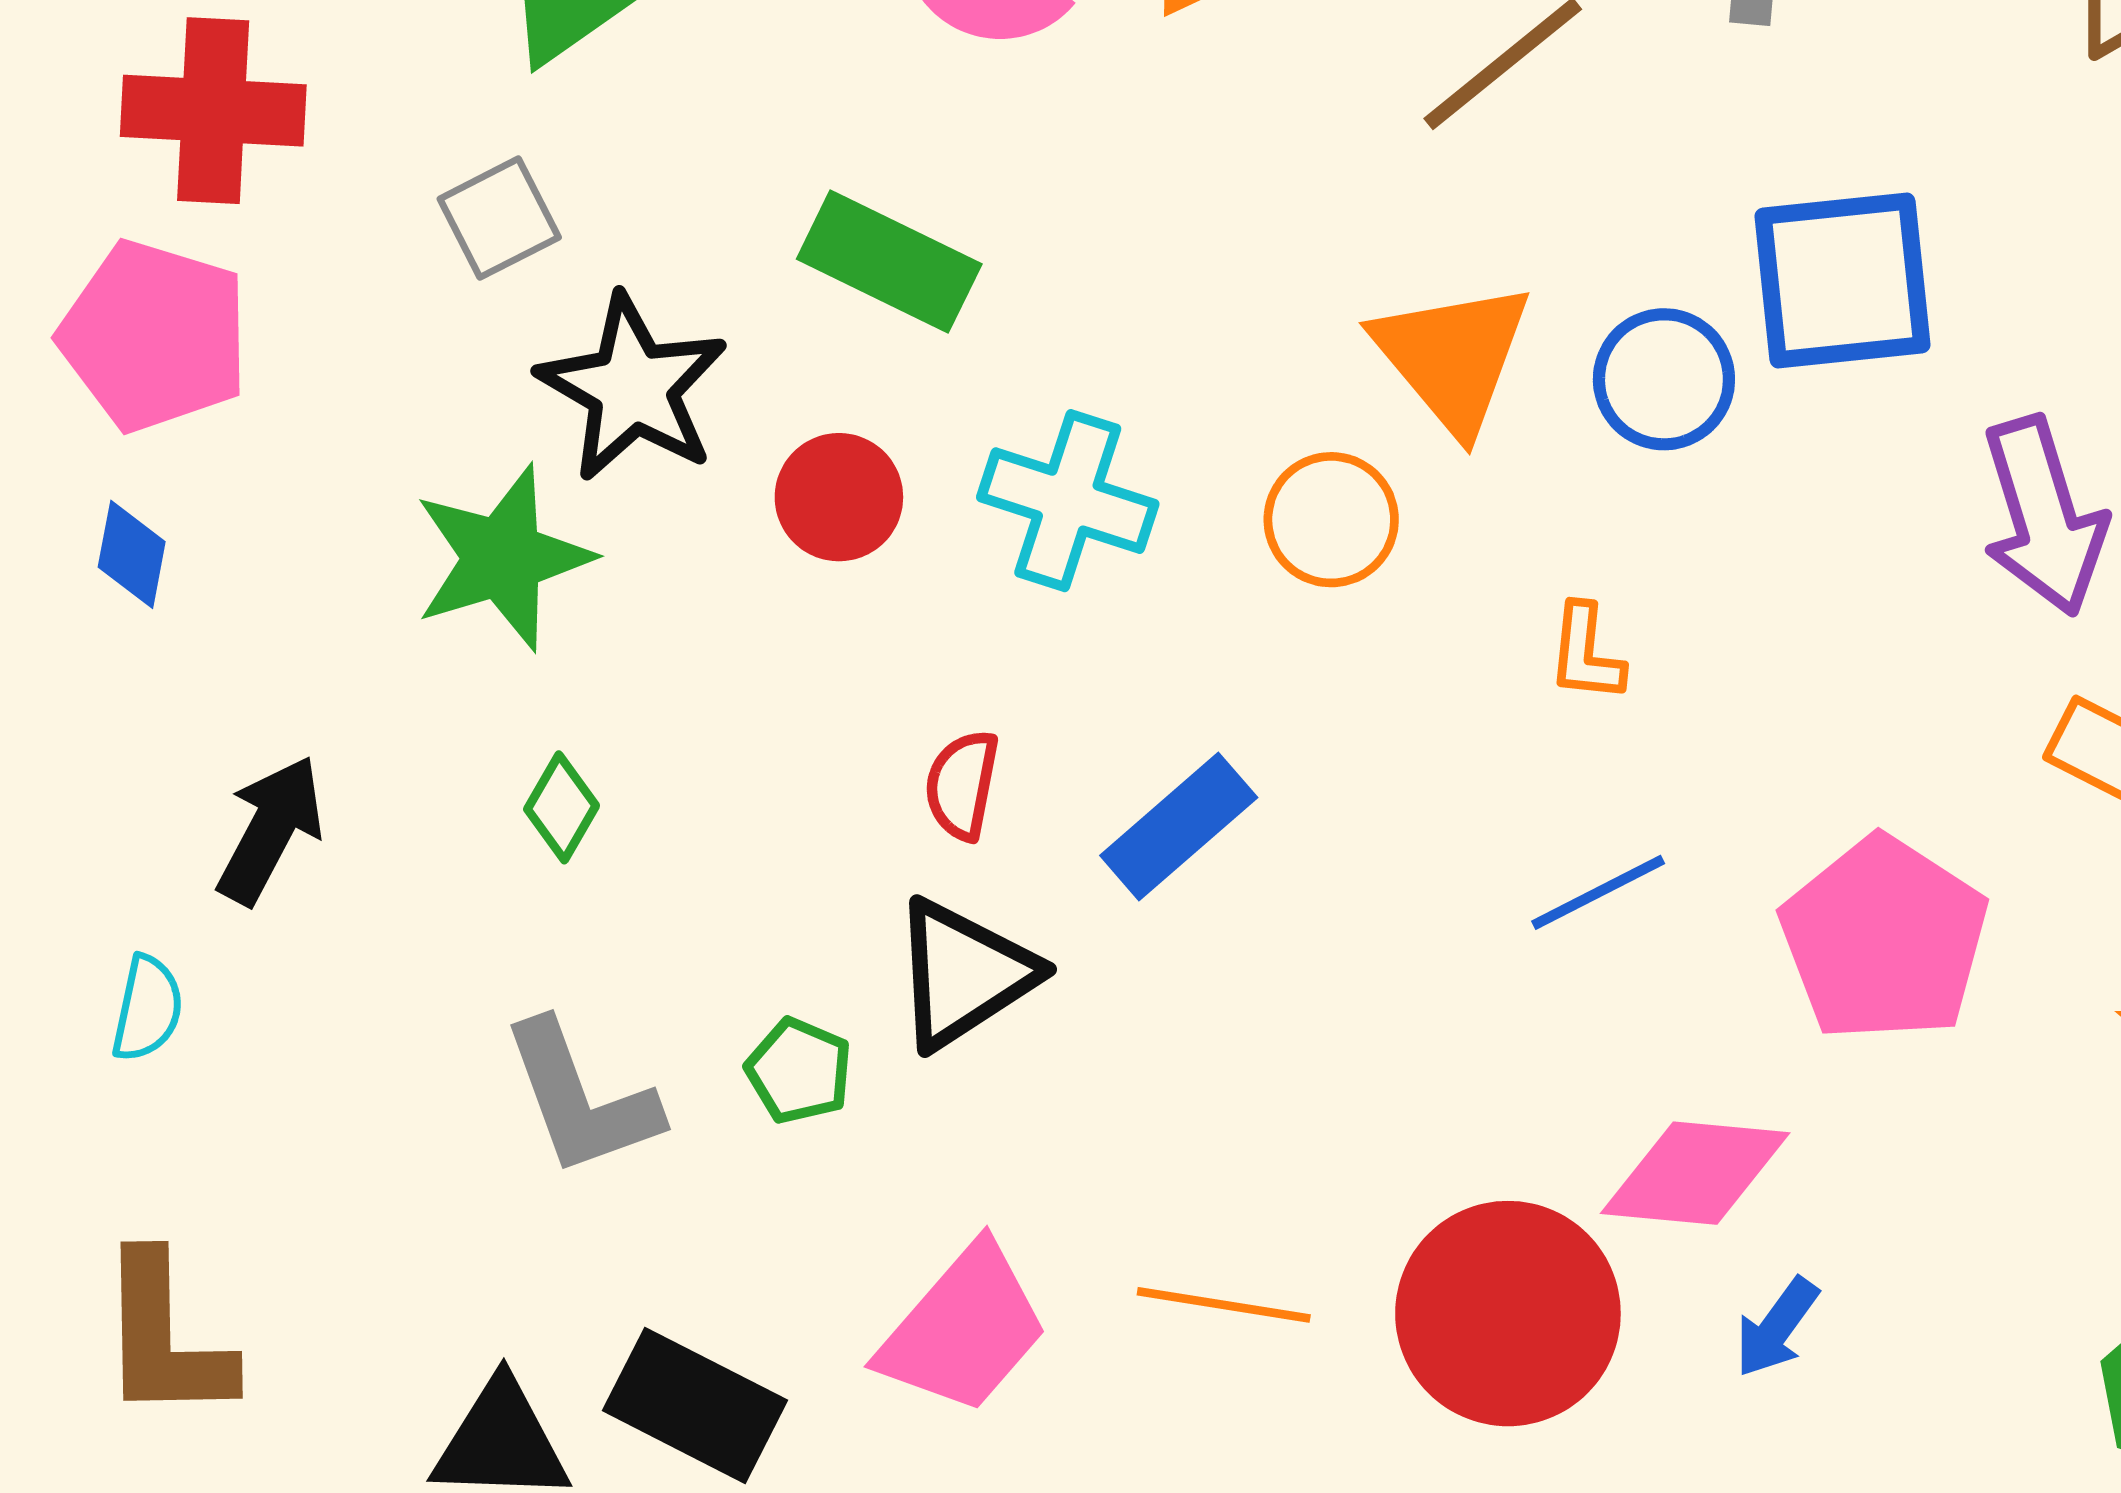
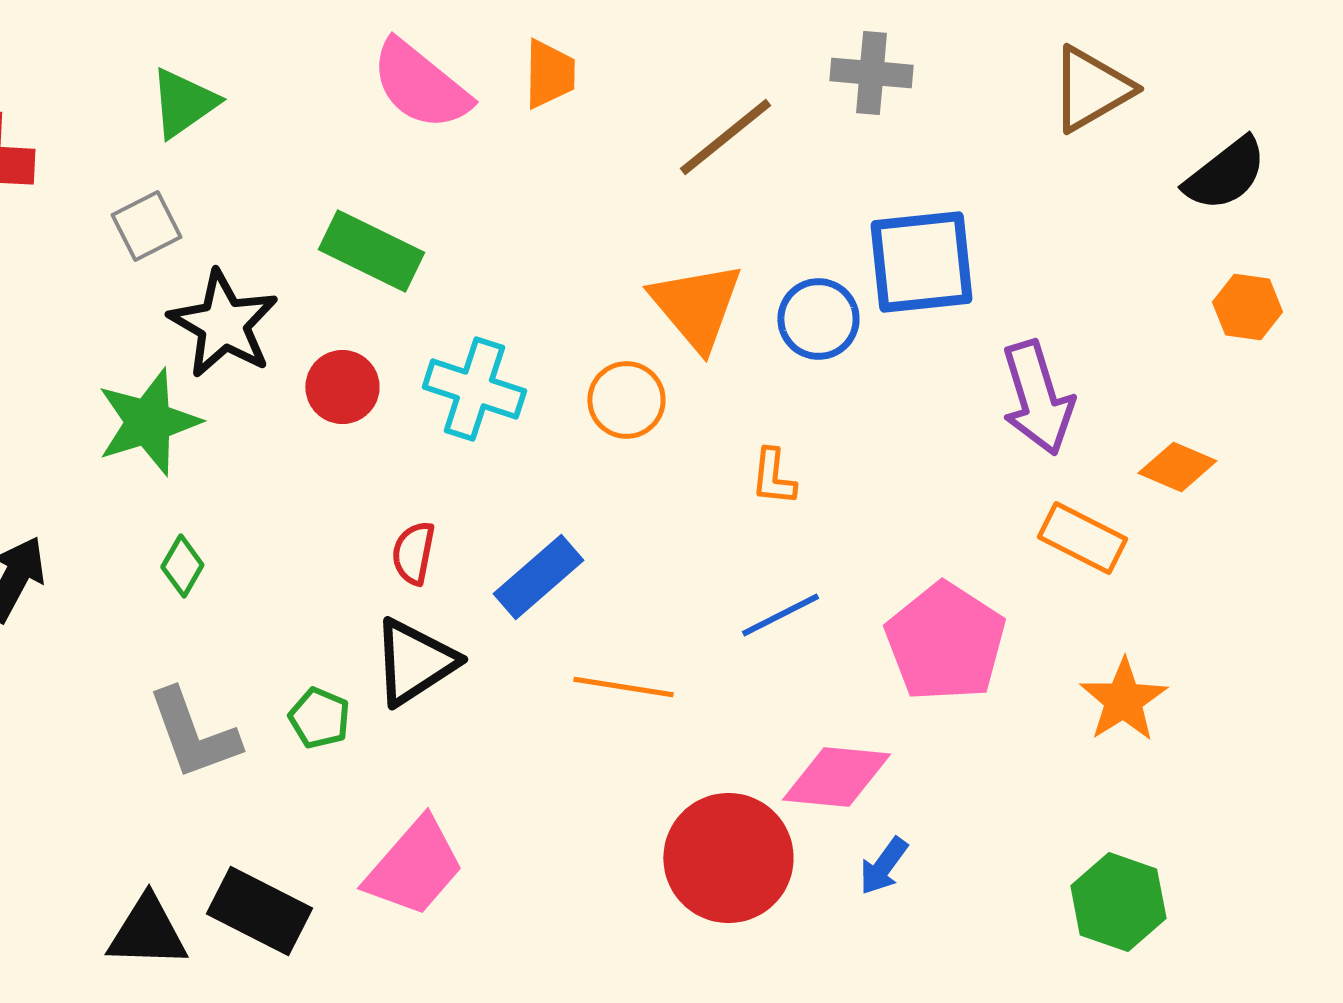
orange line: (1224, 1305) -> (623, 687), moved

